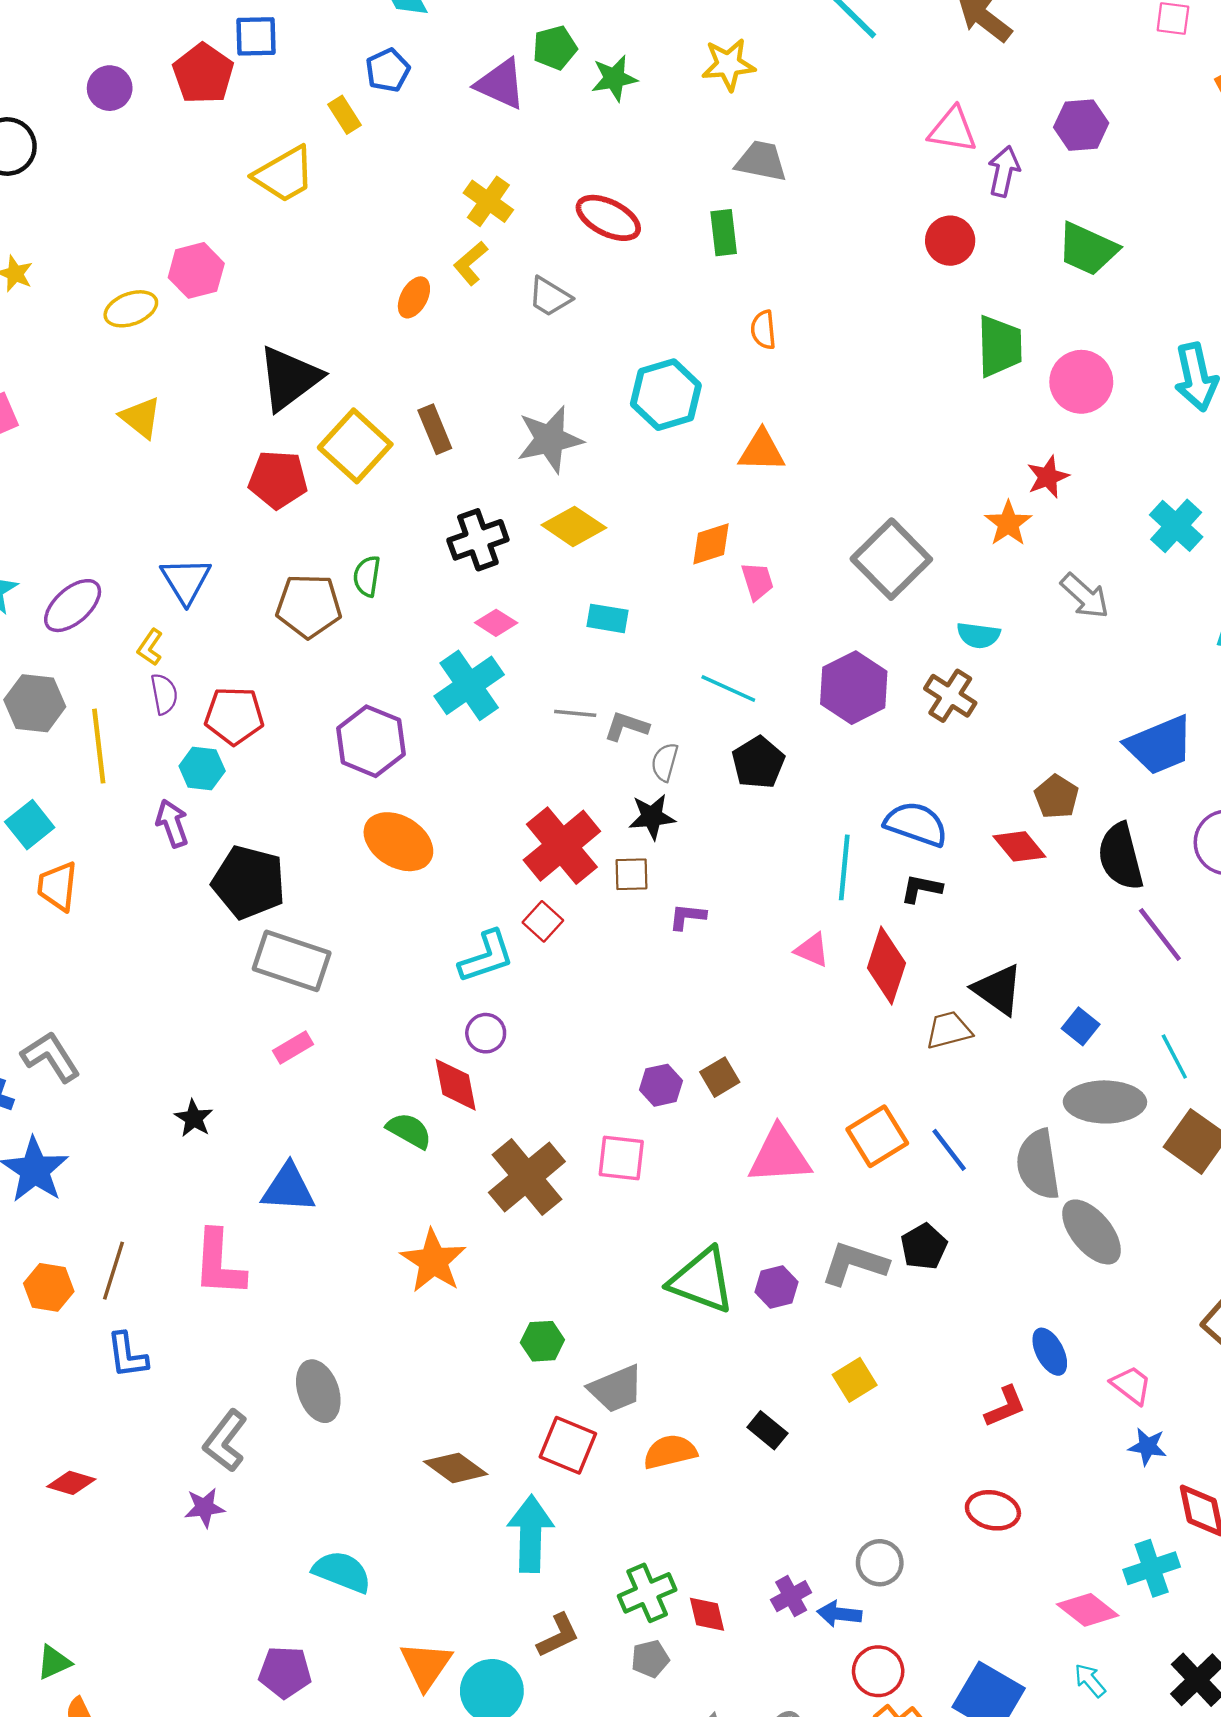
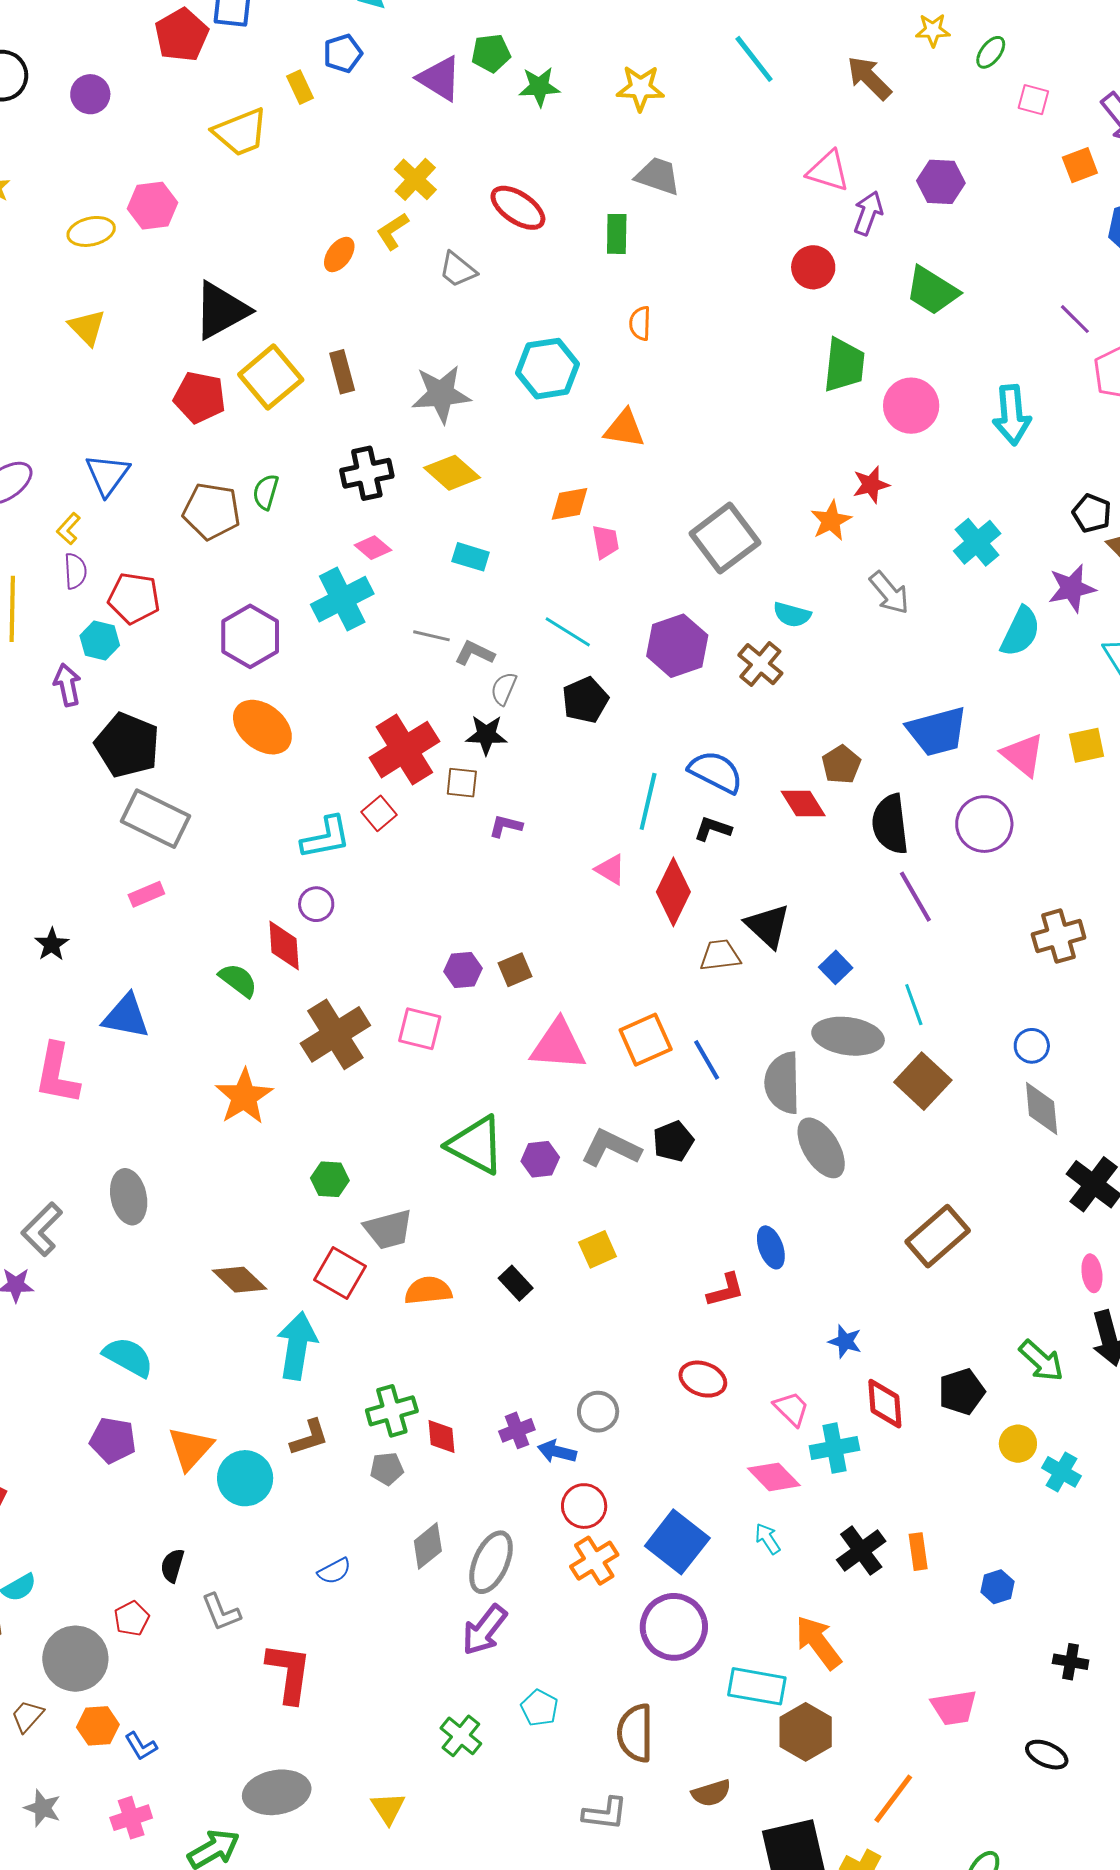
purple circle: (110, 88) -> (90, 94), moved
pink trapezoid: (1131, 1385) -> (791, 1409), moved
purple pentagon: (285, 1672) -> (113, 1440), moved

